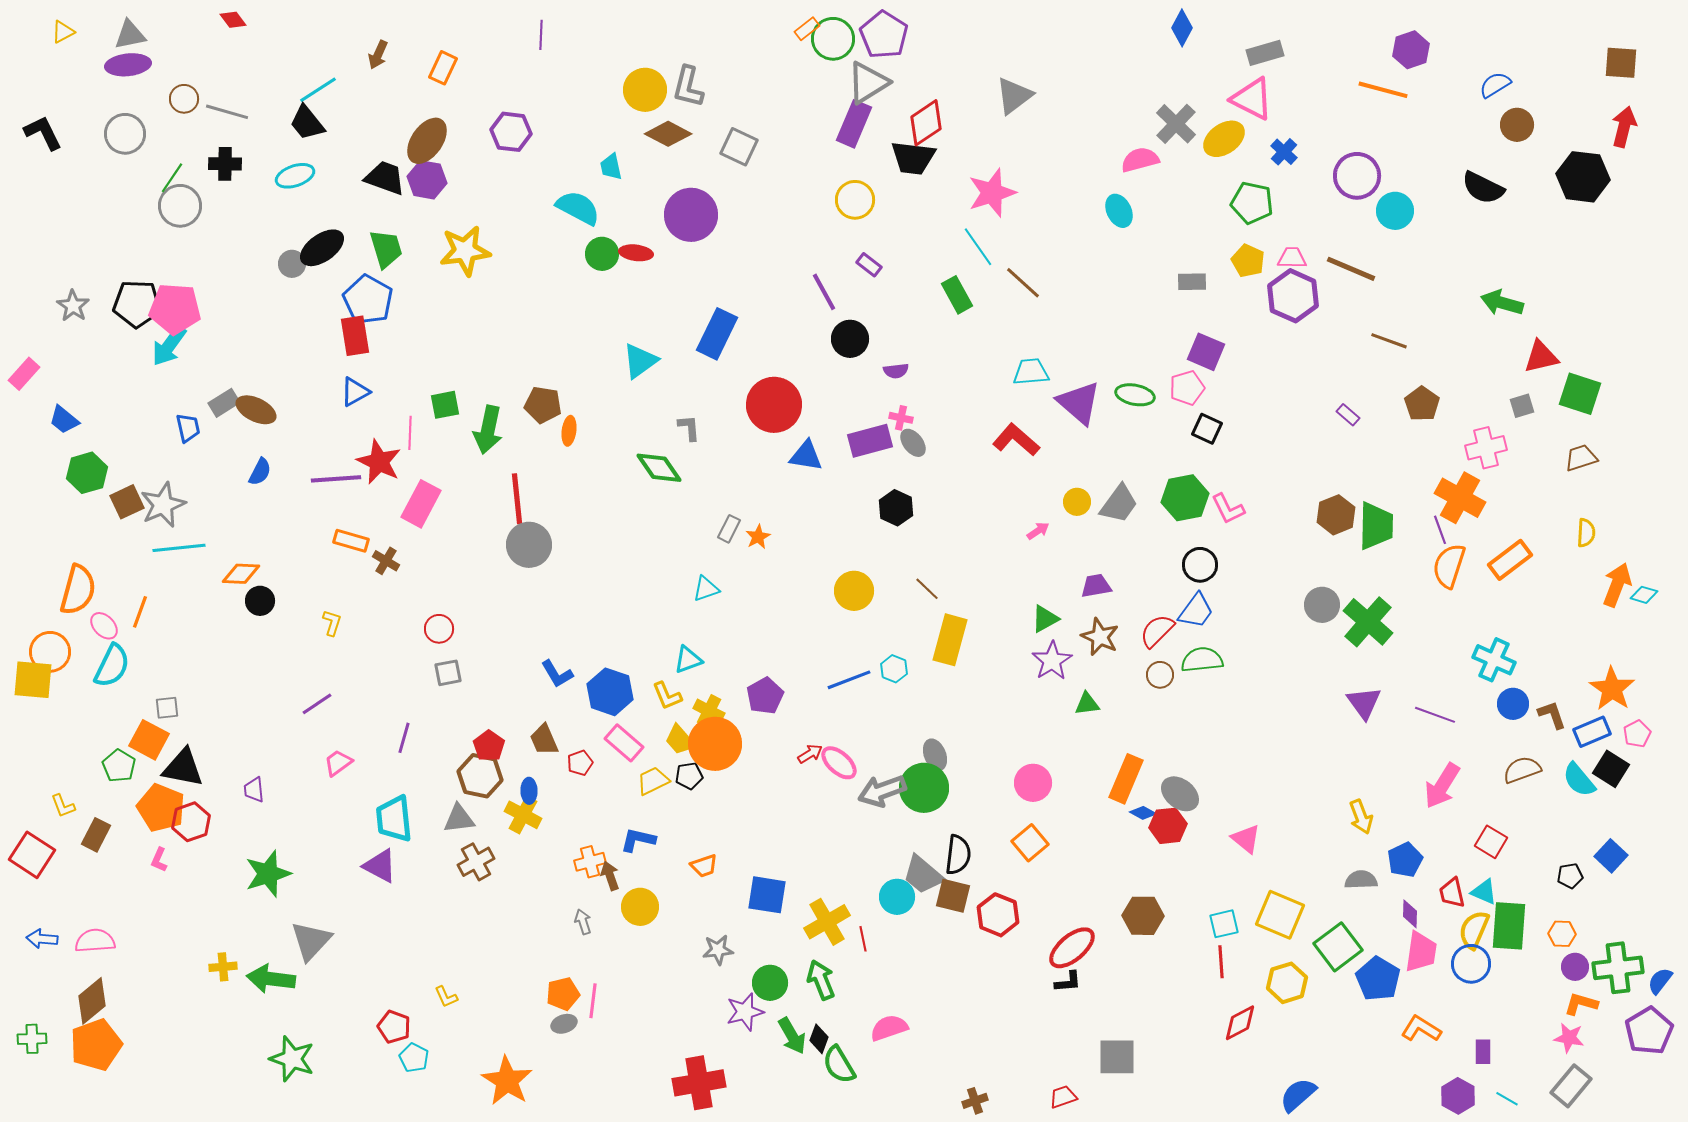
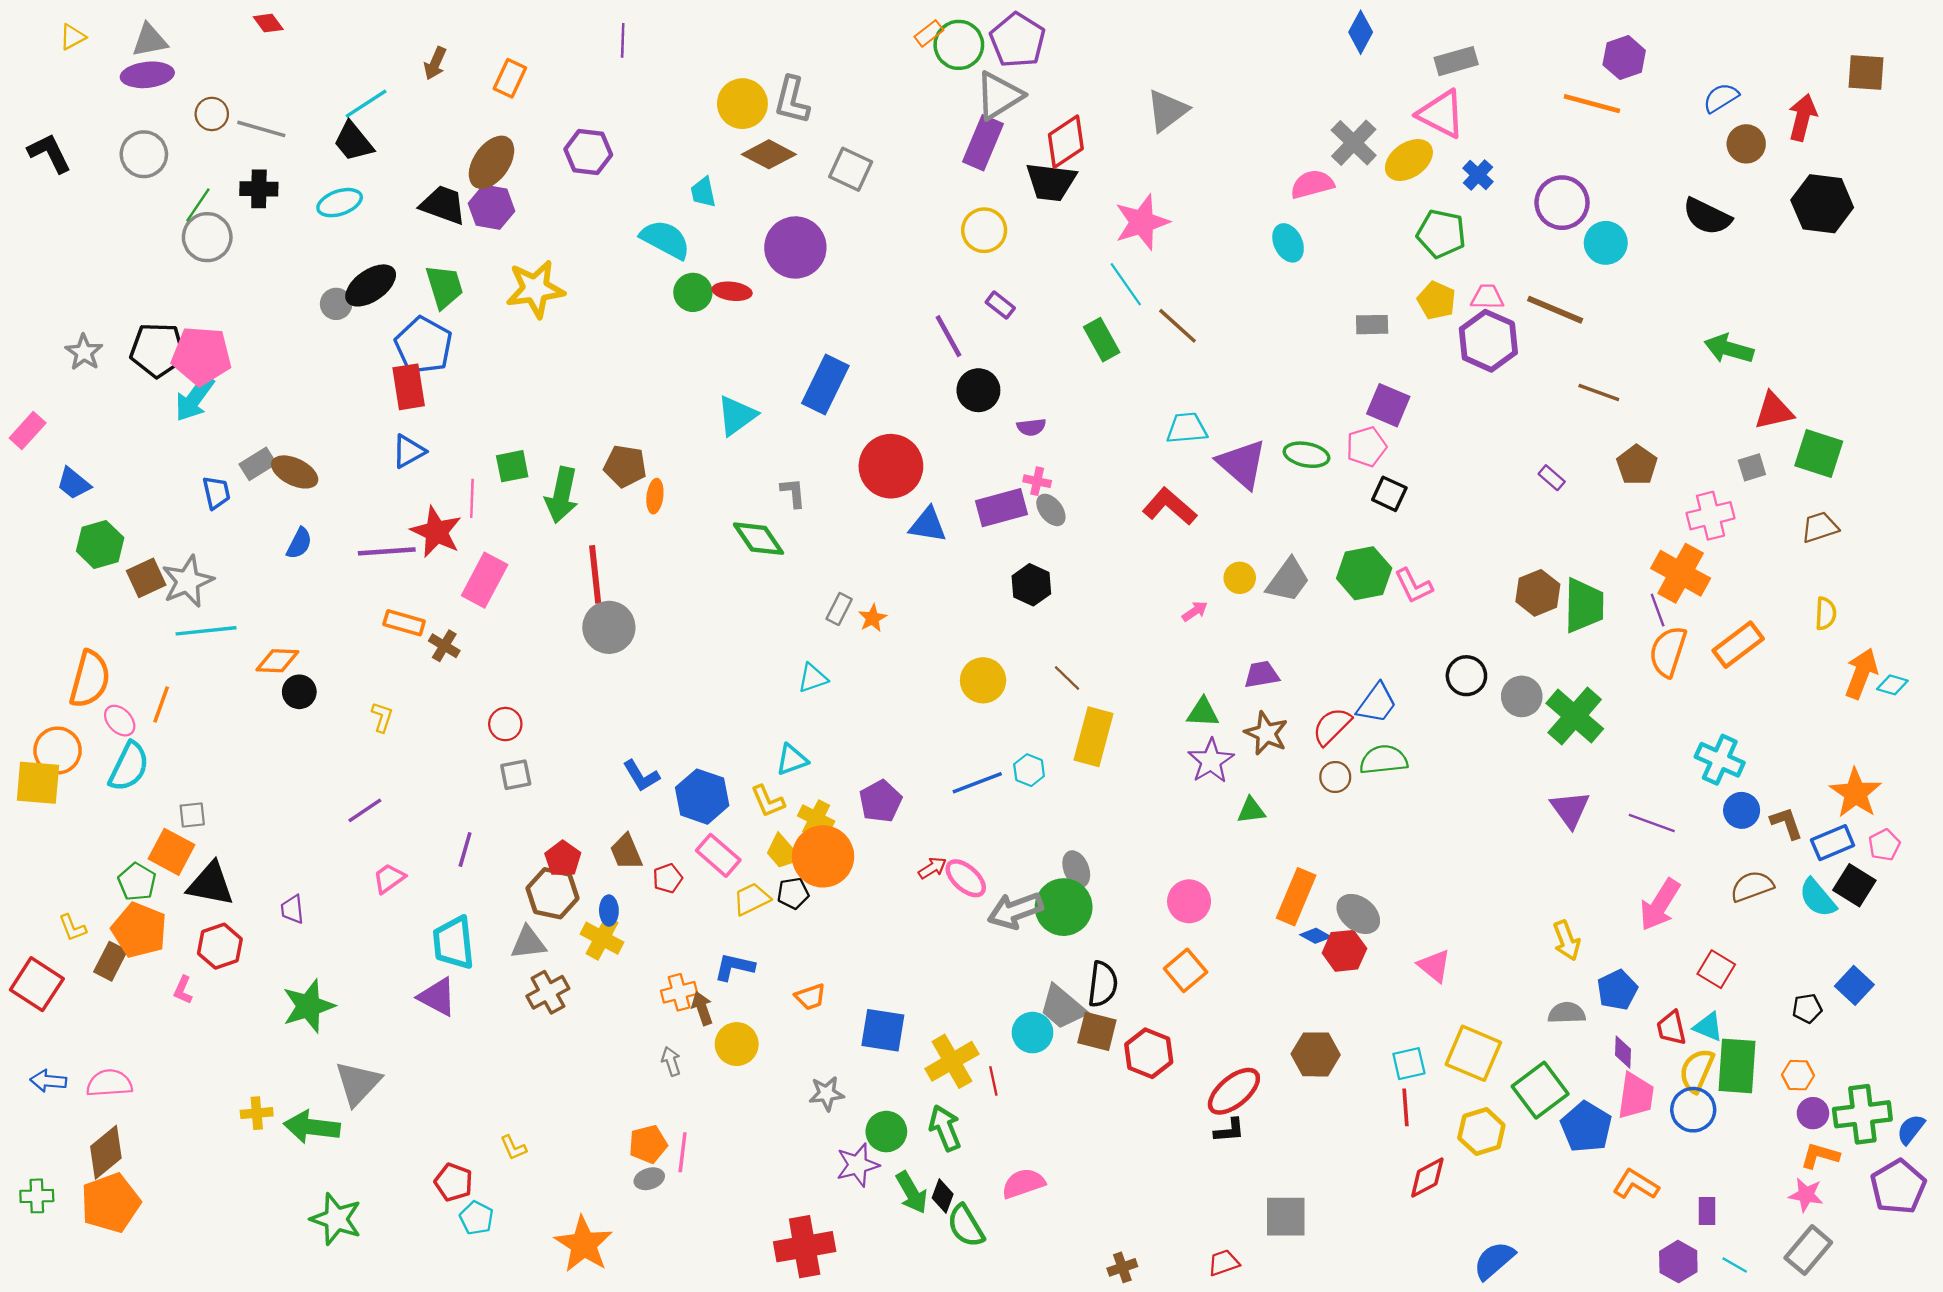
red arrow: (1624, 127) -> (1803, 117), moved
black circle: (1200, 565) -> (1466, 676), moved
green triangle: (1045, 619) -> (1203, 713), turned 32
orange pentagon: (161, 808) -> (139, 930), moved

